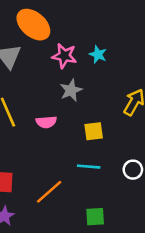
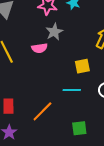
pink semicircle: (46, 122) -> (39, 48), moved
yellow square: (94, 131) -> (82, 66), moved

